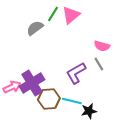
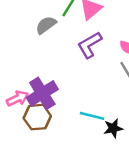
purple L-shape: (76, 73) -> (90, 45), moved
brown hexagon: (49, 99) -> (37, 117), moved

